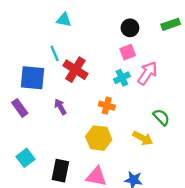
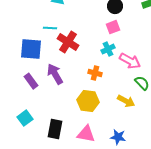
cyan line: (55, 53) -> (50, 28), turned -64
pink arrow: (147, 73) -> (130, 61), moved, turned 85
purple arrow: (60, 107) -> (55, 74), size x1.5
purple rectangle: (20, 108) -> (31, 81), moved

